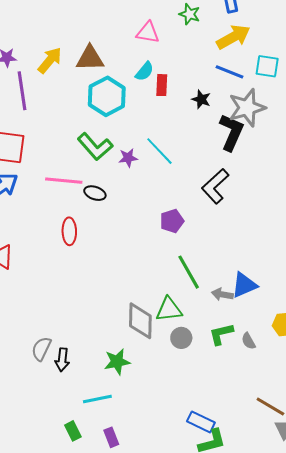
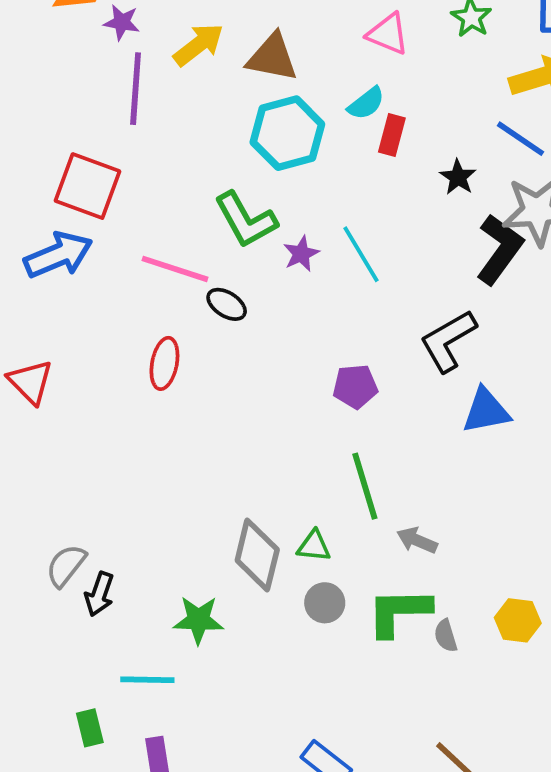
purple star: (128, 158) -> (301, 254), turned -30
blue triangle: (244, 285) -> (486, 411), moved
green triangle: (169, 309) -> (314, 546), size x0.7
green L-shape: (221, 334) -> (399, 612), size x1.4

